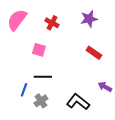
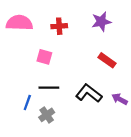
pink semicircle: (17, 20) -> (19, 23), turned 55
red cross: (52, 23) -> (59, 26), turned -32
black L-shape: (78, 102) -> (89, 93), moved

